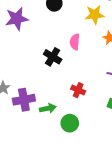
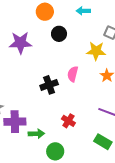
black cross: (53, 57) -> (49, 85), turned 30

